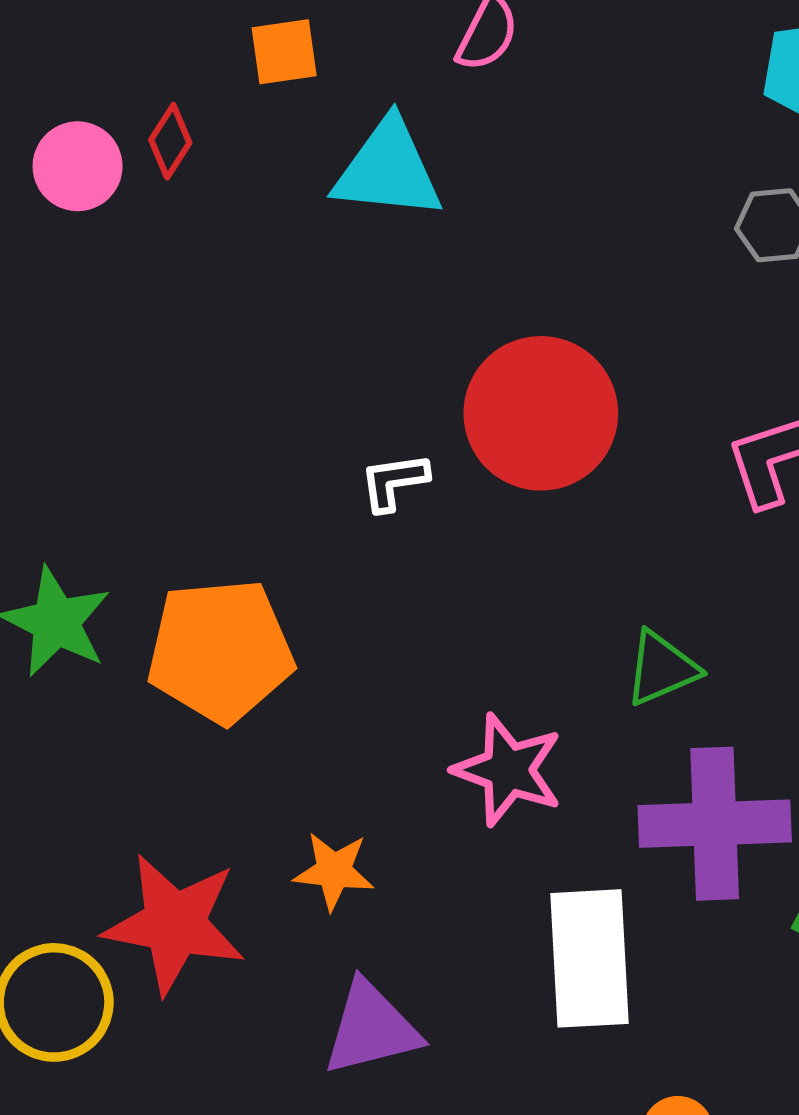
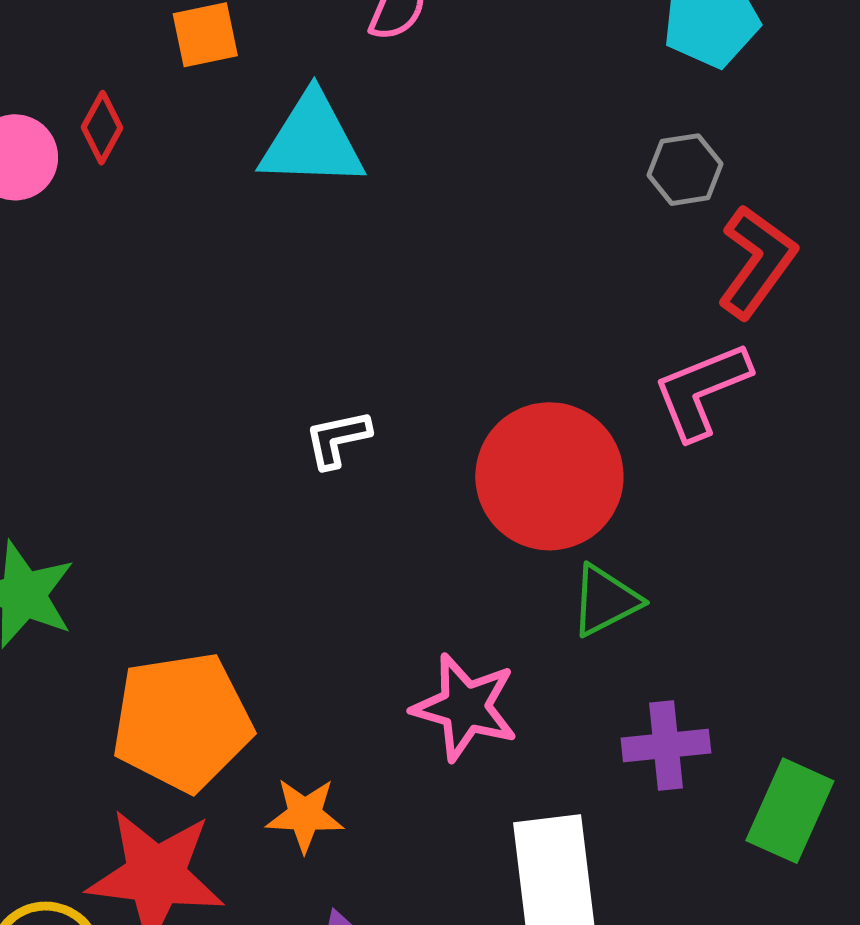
red circle: (541, 413) -> (549, 476), moved
orange pentagon: (220, 651) -> (182, 722), moved
purple cross: (715, 824) -> (666, 746), size x0.6

